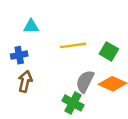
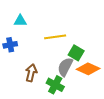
green square: (109, 51) -> (76, 53), moved
brown arrow: (25, 81) -> (31, 73), moved

